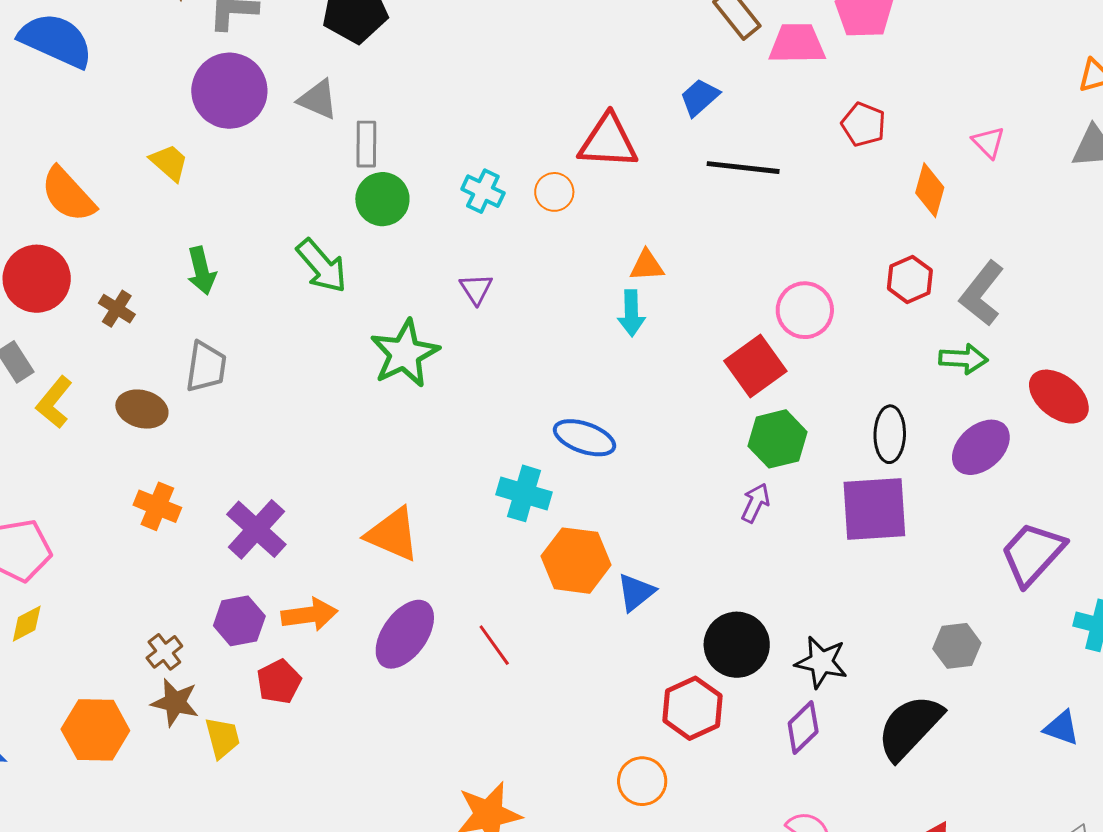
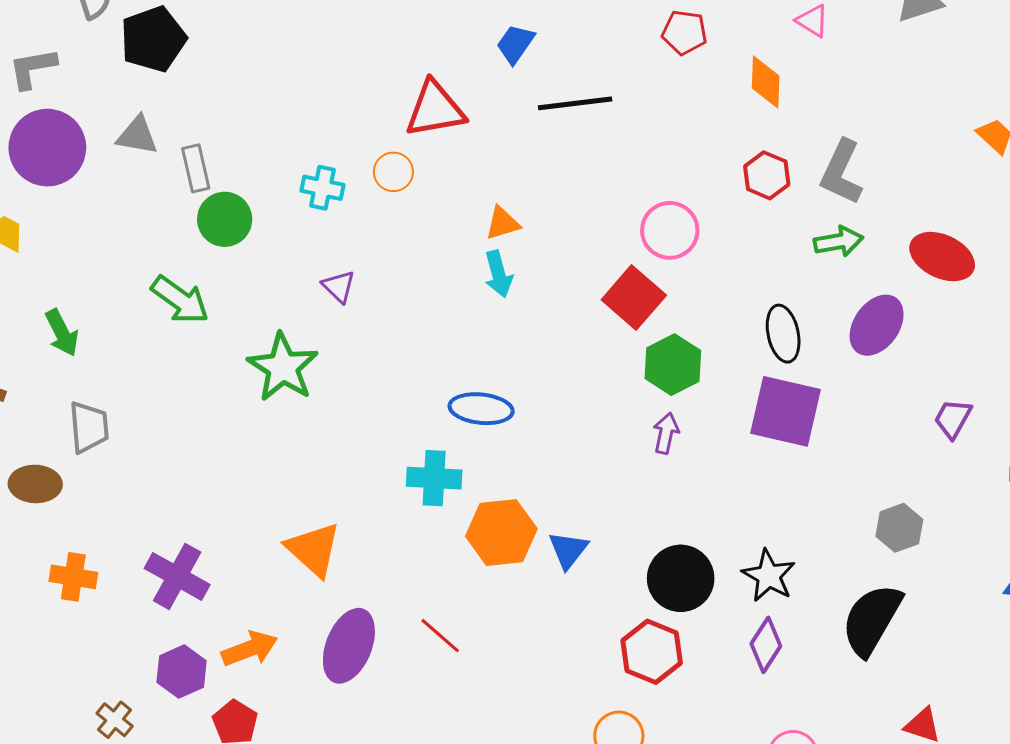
purple square: (874, 509) -> (785, 411), turned 30
orange triangle: (393, 534) -> (313, 549), turned 32
purple trapezoid: (1032, 554) -> (953, 419), size x0.6
black star: (821, 662) -> (769, 576), turned 30

